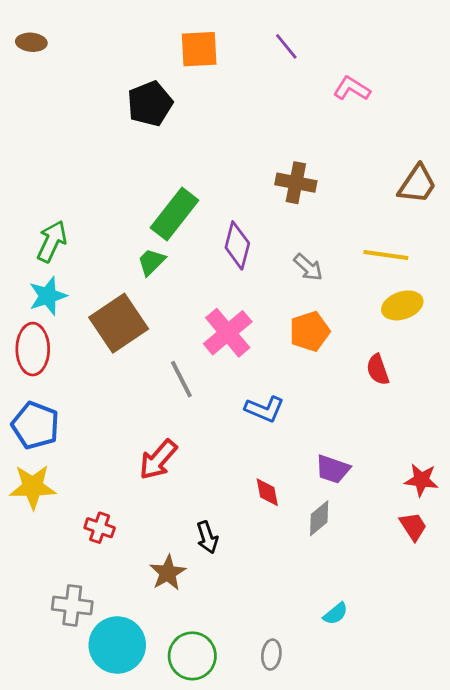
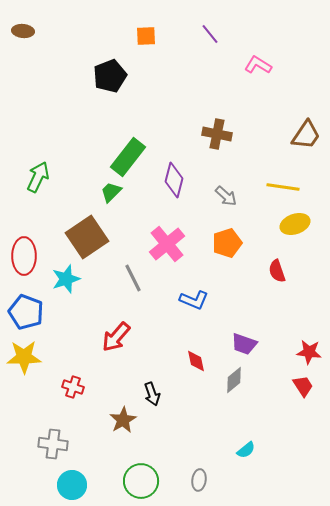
orange square: (199, 49) -> (146, 36), size x0.7
cyan star: (48, 296) -> (66, 279), moved
cyan circle: (117, 645) -> (72, 485), moved, size x0.7

